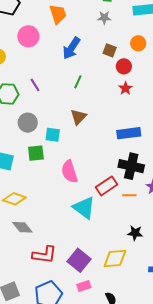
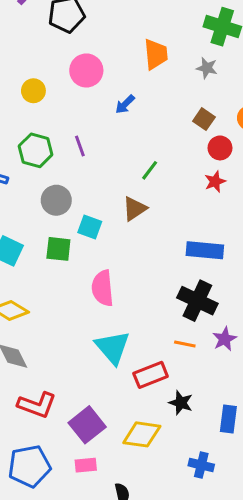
orange trapezoid: (58, 14) -> (156, 54), moved
blue arrow: (71, 48) -> (125, 104), moved, size x0.6
green line: (78, 82) -> (150, 170), moved
red rectangle: (107, 186) -> (151, 375), moved

